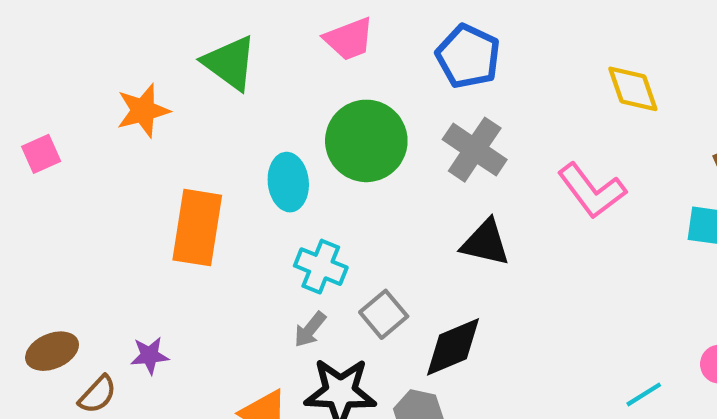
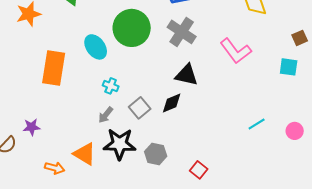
cyan ellipse: (288, 182) -> (96, 47), turned -30
cyan cross: (321, 267) -> (111, 86), size x0.7
black diamond: (453, 347) -> (172, 103), moved, size x0.7
cyan line: (644, 394) -> (257, 124), moved

